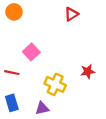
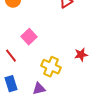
red line: (12, 73) -> (11, 56), turned 40

